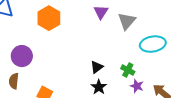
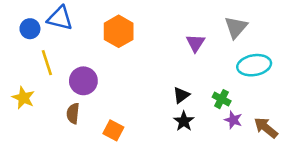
purple triangle: (101, 12) -> (195, 43), moved
gray triangle: (127, 21) -> (236, 27), moved

